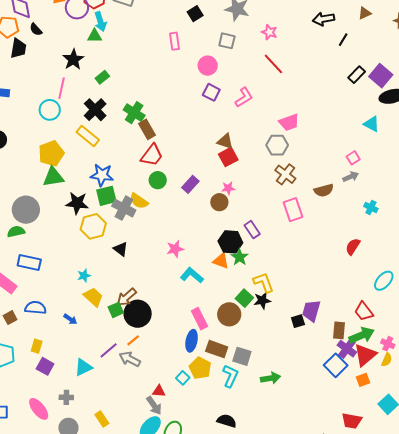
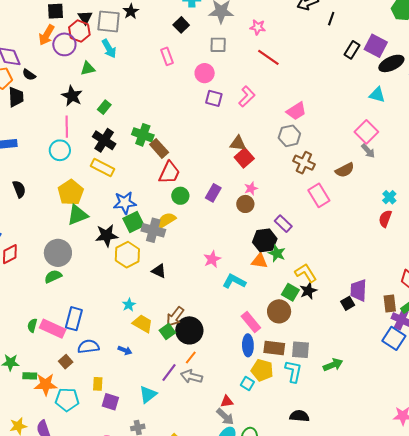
cyan arrow: (100, 22) -> (109, 48), moved
pink square: (353, 158) -> (366, 132), size x1.6
gray arrow: (351, 177) -> (368, 151), turned 84
yellow semicircle: (139, 201) -> (166, 220), turned 126
cyan cross: (371, 207) -> (389, 197), moved, turned 32
blue rectangle: (29, 263) -> (74, 319), moved, turned -75

